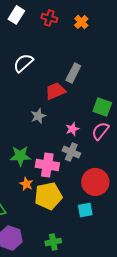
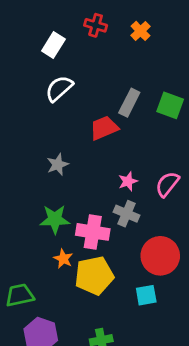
white rectangle: (16, 15) -> (53, 45), moved
green square: (102, 107) -> (170, 105), moved
gray star: (38, 116) -> (58, 164), moved

